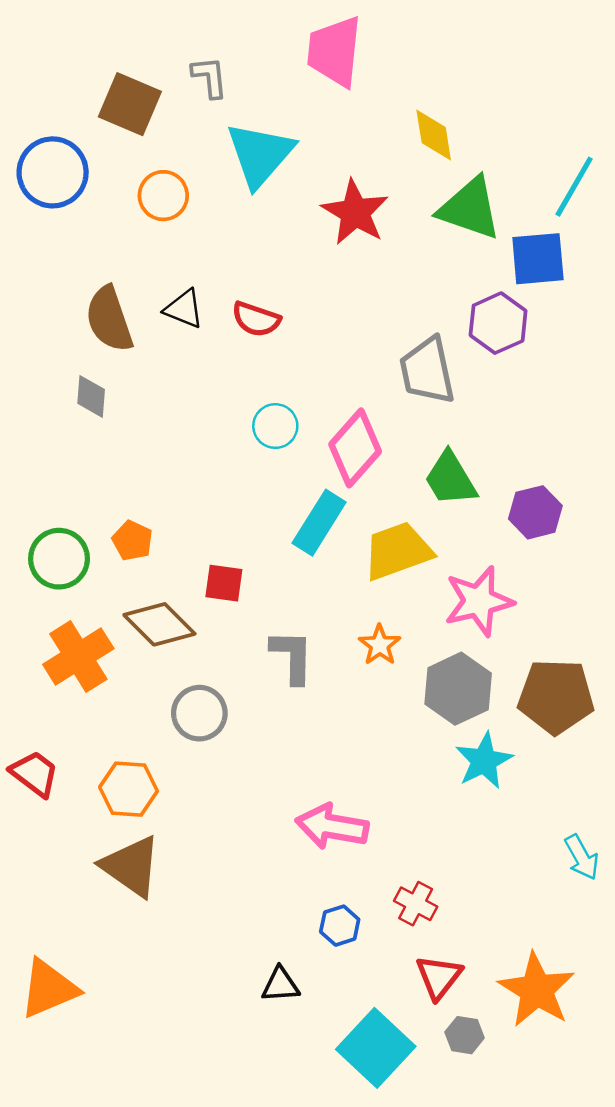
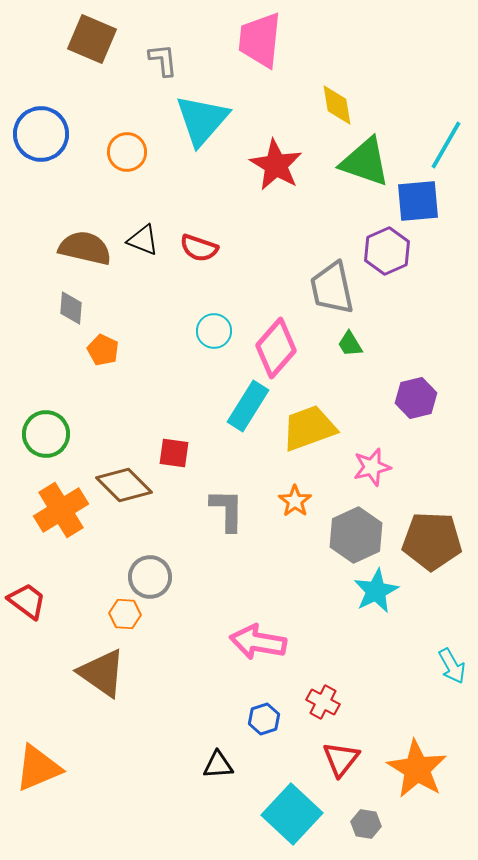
brown square: (130, 104) -> (92, 39), moved
brown semicircle: (109, 319) -> (85, 248), turned 122
green trapezoid: (450, 479) -> (350, 344), moved, size x0.6
orange pentagon: (132, 541) -> (103, 350), moved
pink star: (479, 601) -> (372, 467), size x0.7
gray circle: (199, 713) -> (150, 577), moved
orange hexagon: (129, 789) -> (125, 614), moved, size x0.7
gray hexagon: (465, 1035) -> (366, 824), moved

